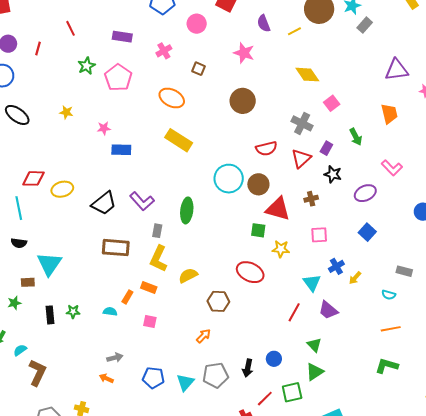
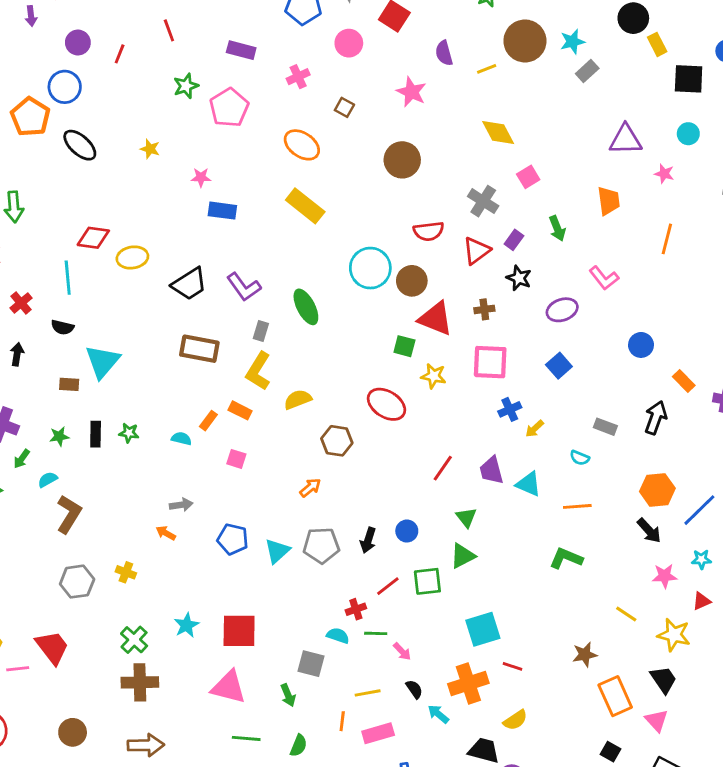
green ellipse: (187, 210) -> (306, 307), turned -40
pink square: (319, 235) -> (490, 362), size x1.5
cyan triangle: (312, 283) -> (528, 484), moved, turned -36
green star: (14, 303) -> (59, 436), moved
purple trapezoid: (328, 310) -> (491, 470), turned 30

